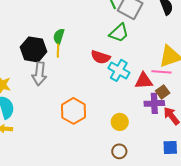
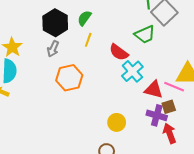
yellow line: (58, 51) -> (88, 40), moved
gray arrow: (39, 74) -> (53, 49), size x0.7
orange hexagon: (73, 111) -> (69, 78), moved

